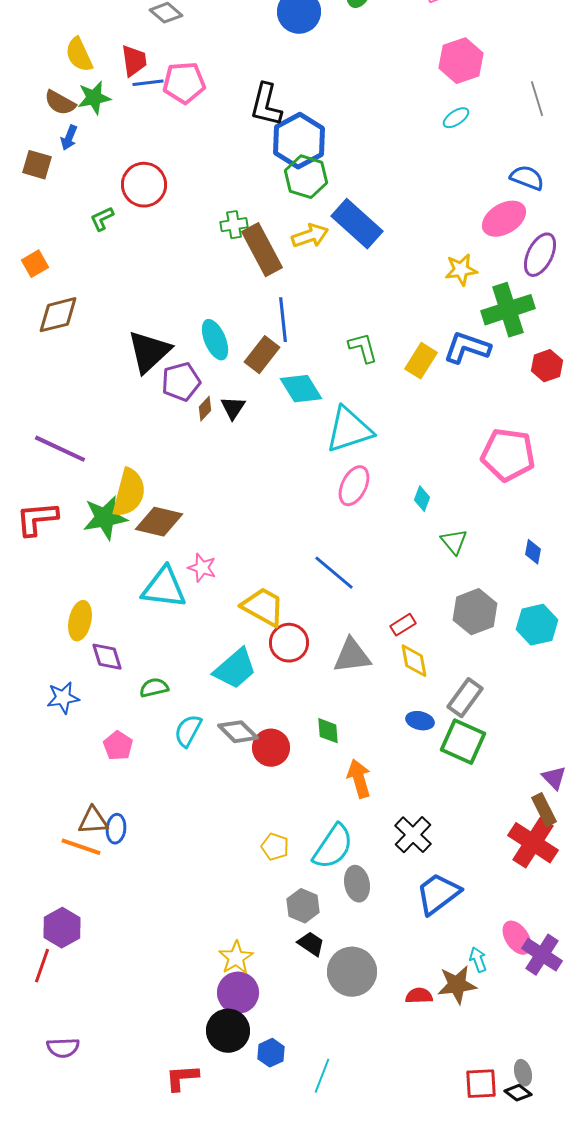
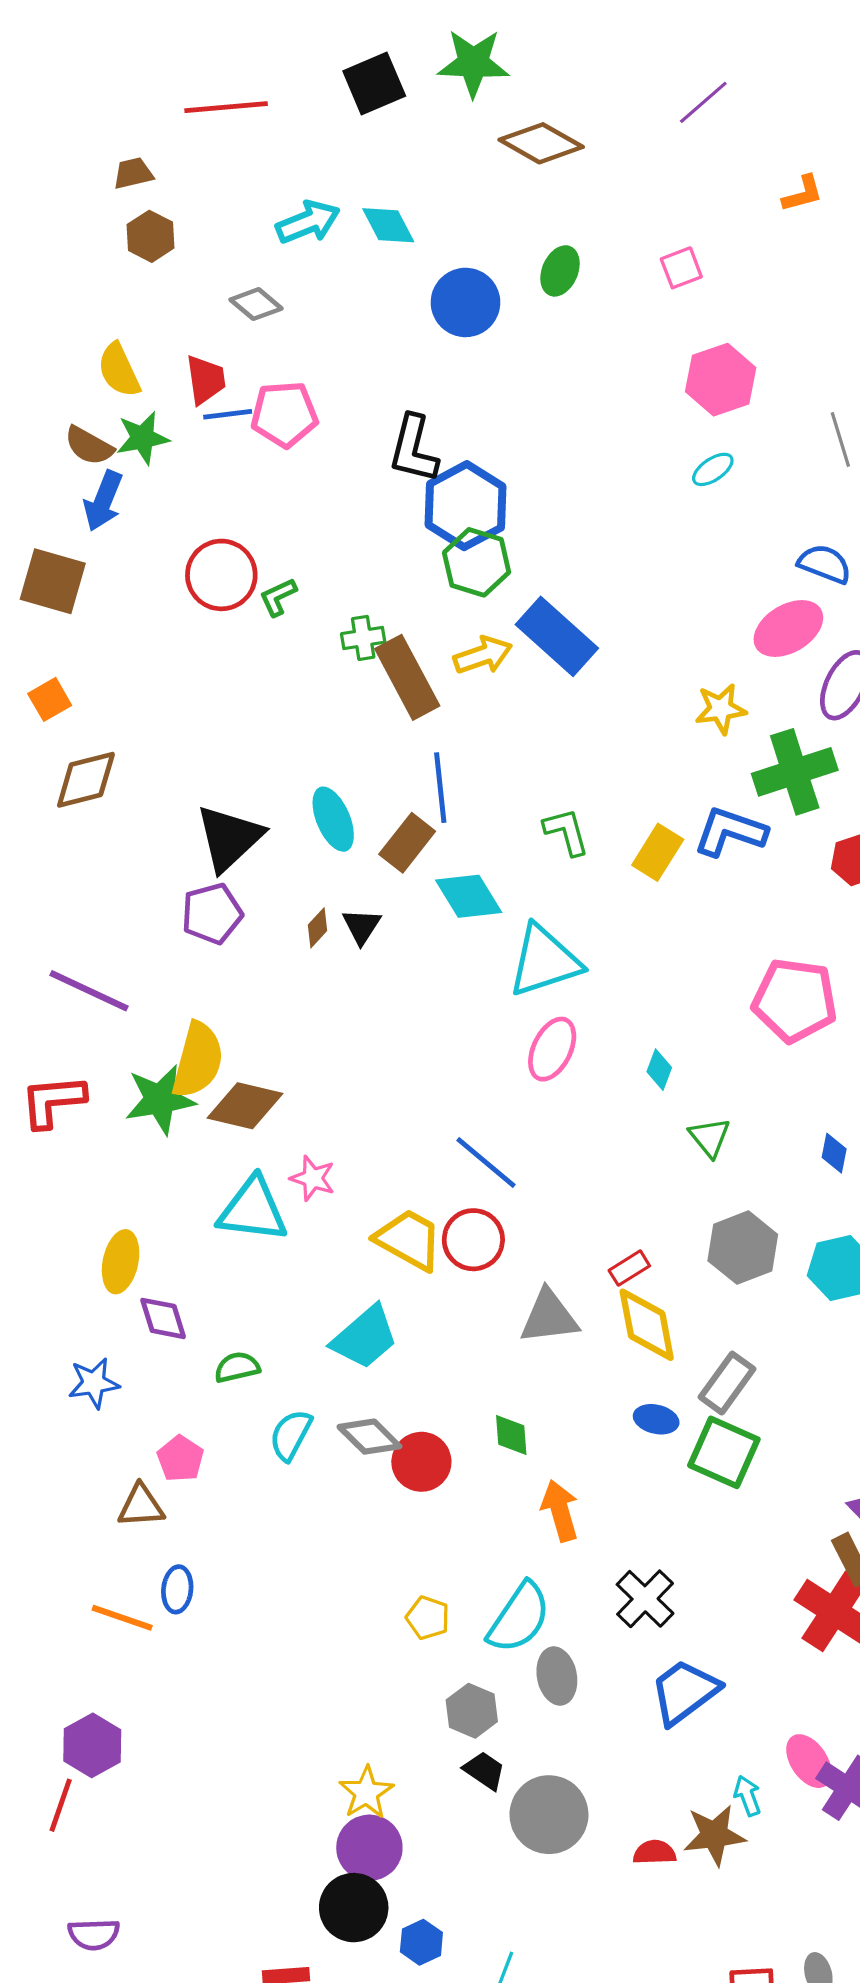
blue arrow: (69, 138) -> (103, 501), size x1.5
brown square: (37, 165) -> (53, 581), moved, size x1.4
green L-shape: (102, 219) -> (278, 597), moved
purple pentagon: (181, 382) -> (212, 914), moved
blue line: (334, 573) -> (486, 1163), moved
red circle: (289, 643) -> (473, 1240), moved
yellow diamond: (414, 661) -> (647, 1325), size x1.4
brown triangle: (93, 821) -> (141, 1506), moved

